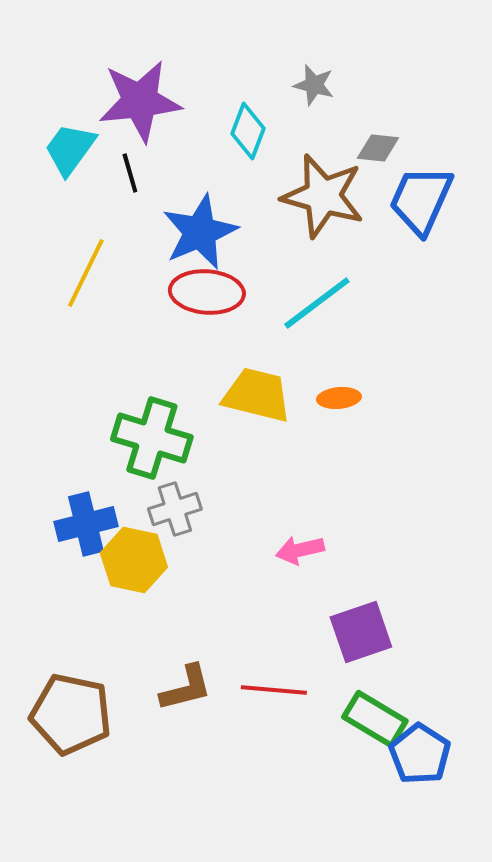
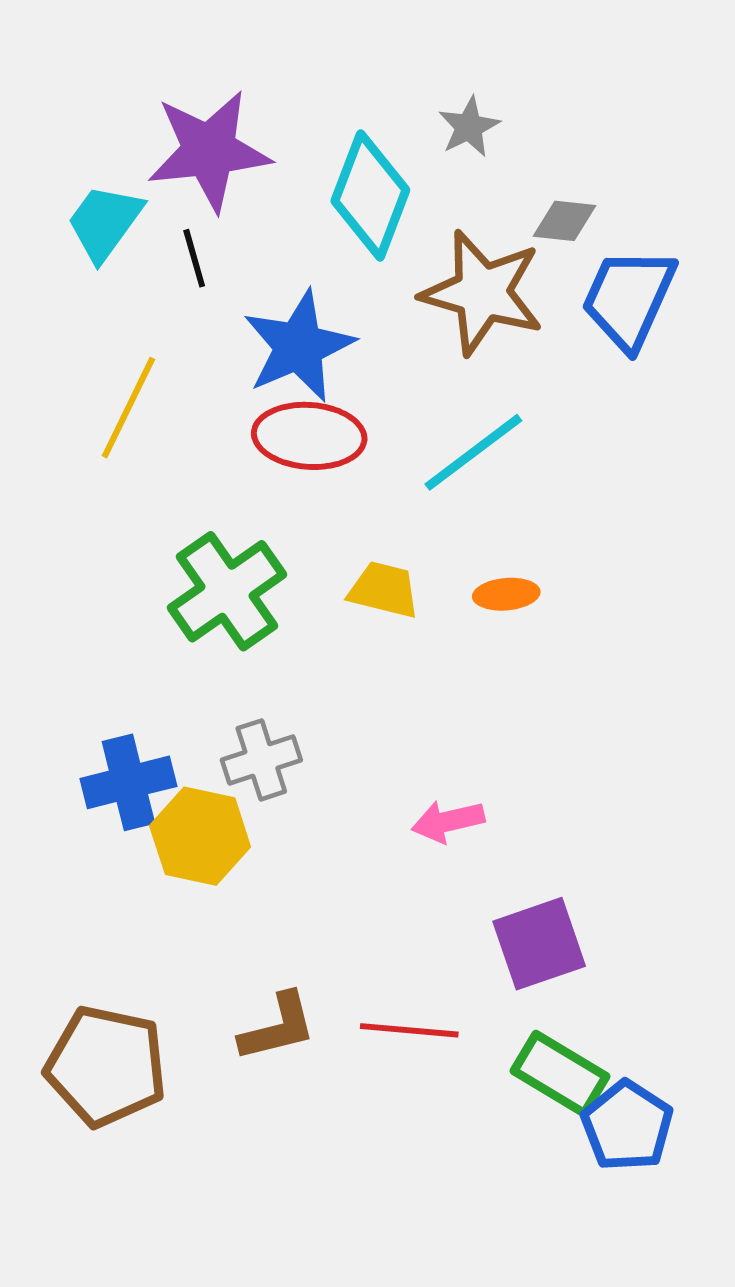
gray star: (314, 85) -> (469, 127), turned 30
cyan diamond: (248, 131) -> (370, 195), size x1.5
yellow trapezoid: (257, 395) -> (384, 590), size x0.7
green cross: (152, 438) -> (227, 591), moved, turned 38

